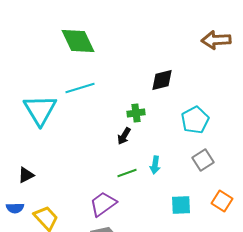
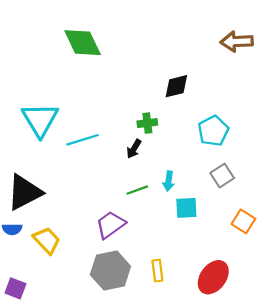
cyan line: (80, 88) -> (83, 140), moved
black triangle: (26, 175) -> (24, 192), size x2.0
cyan square: (181, 205) -> (186, 208), moved

